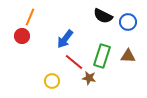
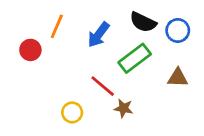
orange line: (30, 17) -> (57, 26), moved
blue arrow: (65, 39) -> (99, 35), moved
green rectangle: (102, 56) -> (135, 58), moved, turned 35

